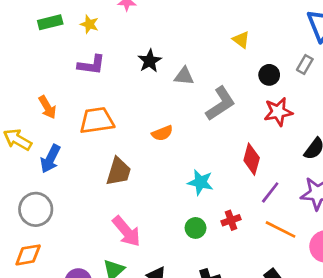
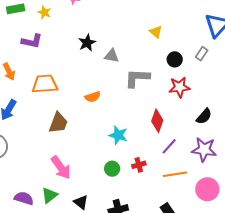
purple L-shape: (91, 65) -> (32, 41), moved
gray L-shape: (221, 104) -> (137, 78), turned -148
orange line: (281, 229) -> (175, 174), turned -40

